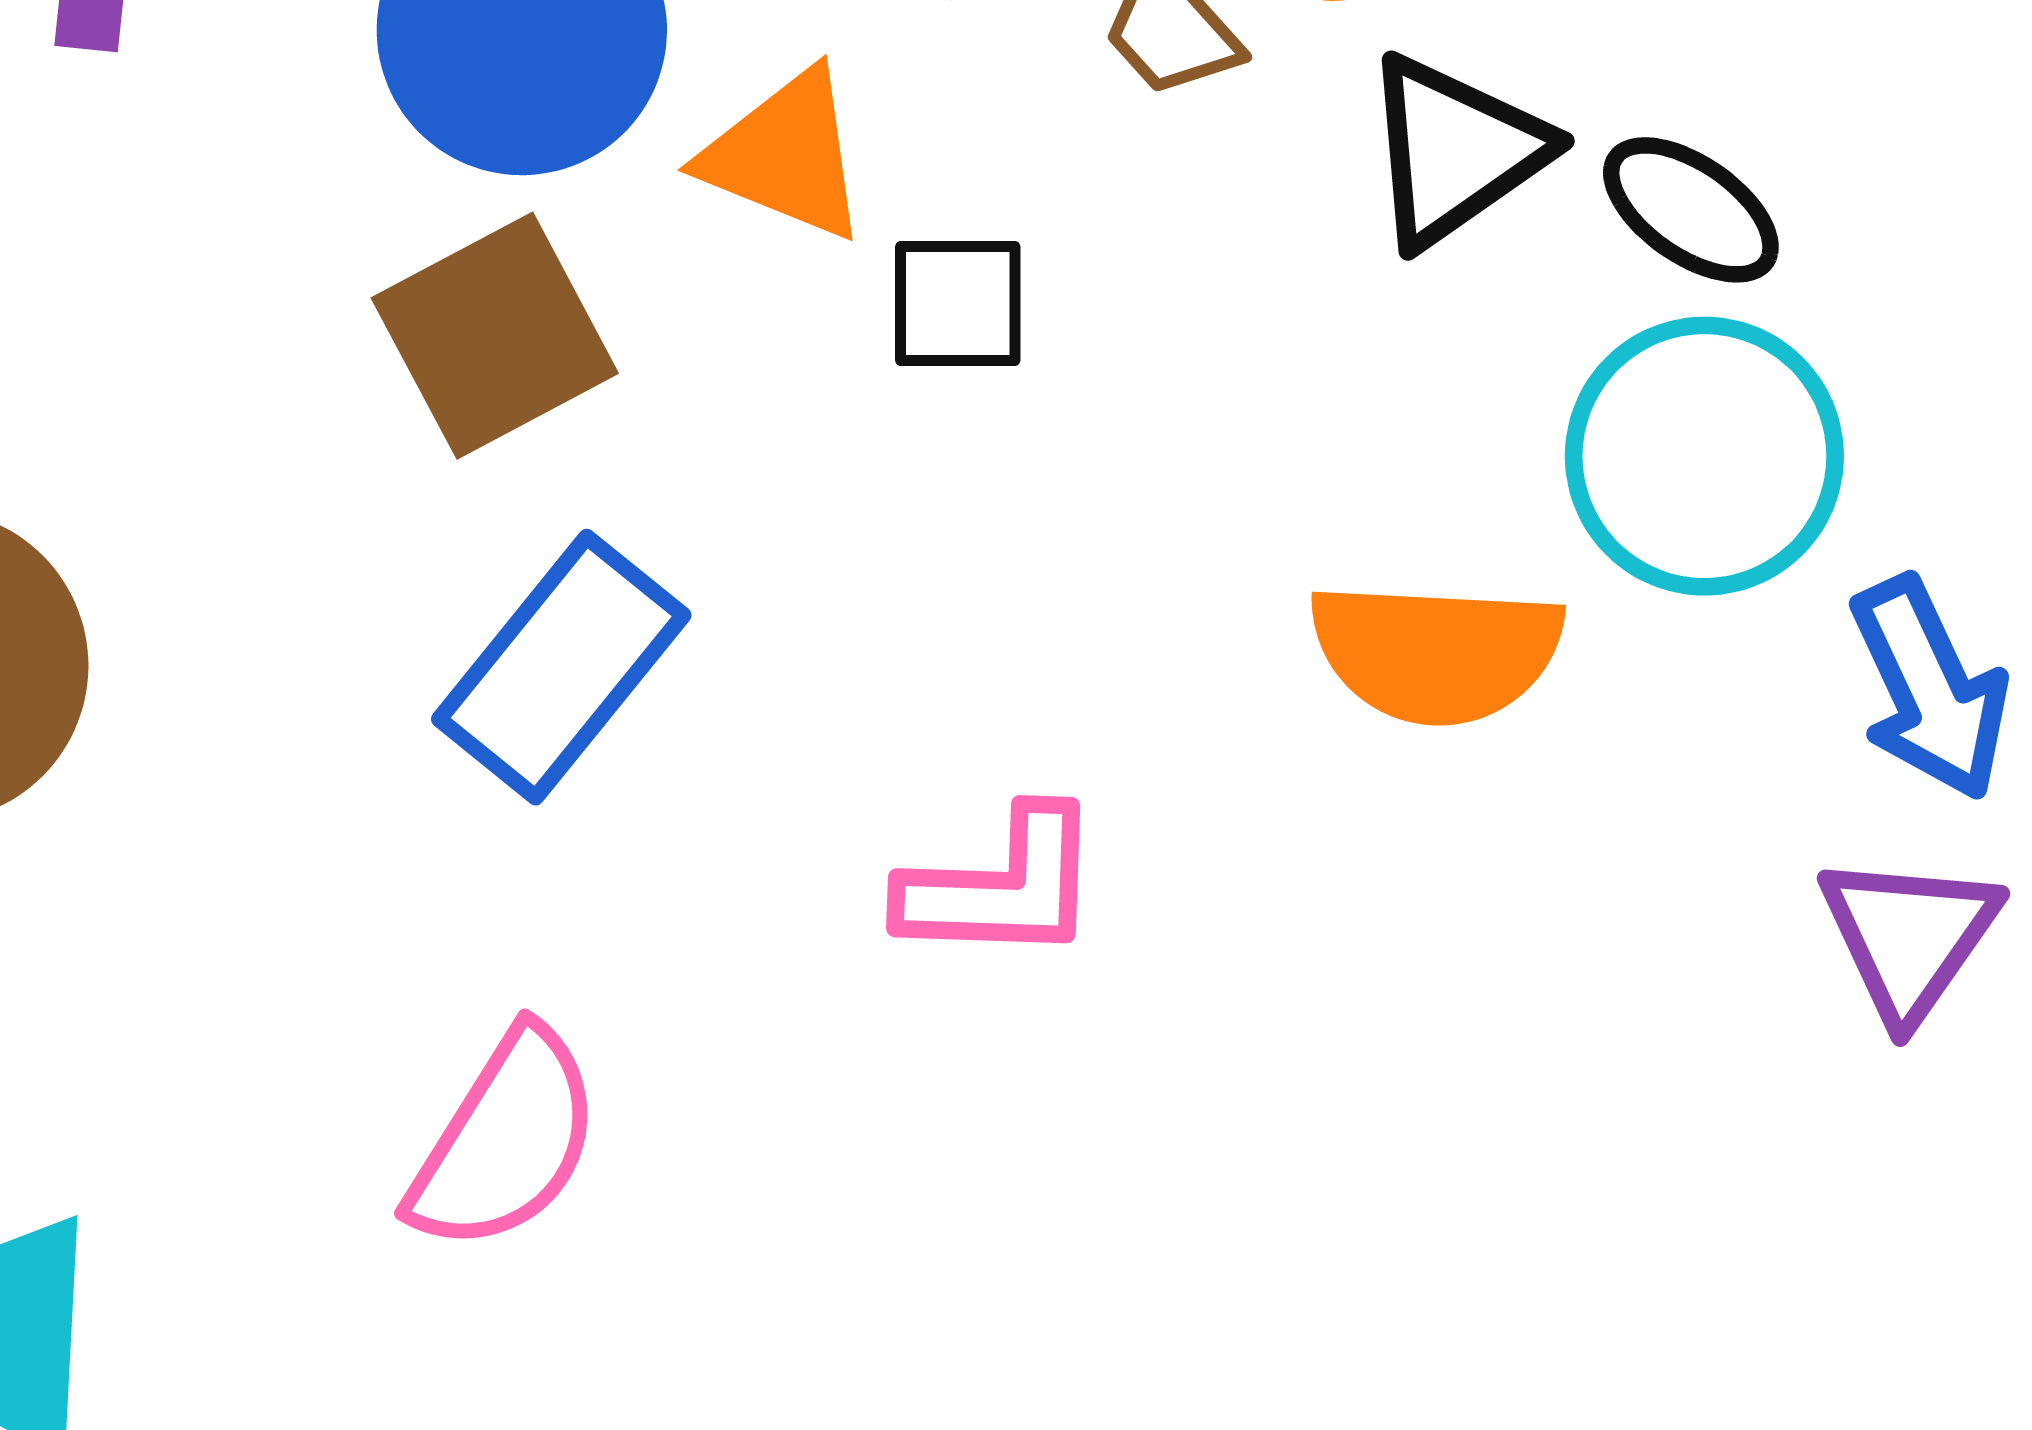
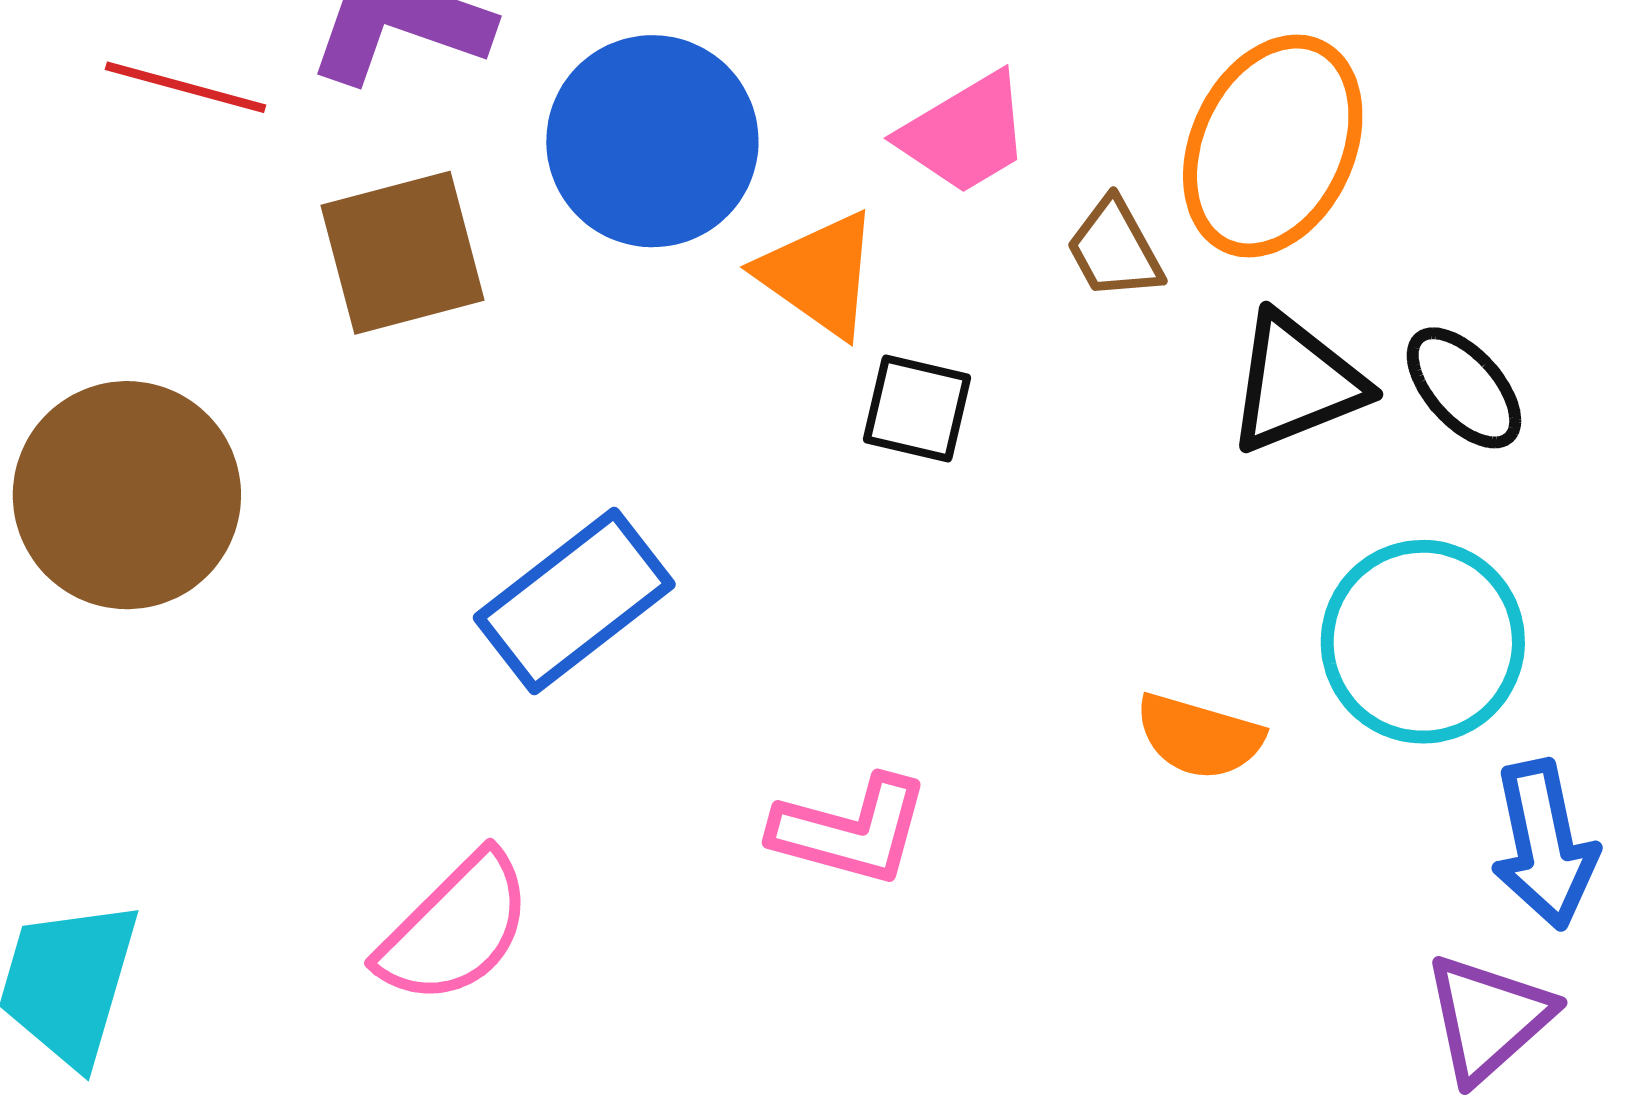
black ellipse: (1691, 210) -> (1464, 388), moved
brown square: (495, 336) -> (402, 253), moved
orange semicircle: (1436, 652) -> (1199, 736), size x0.7

